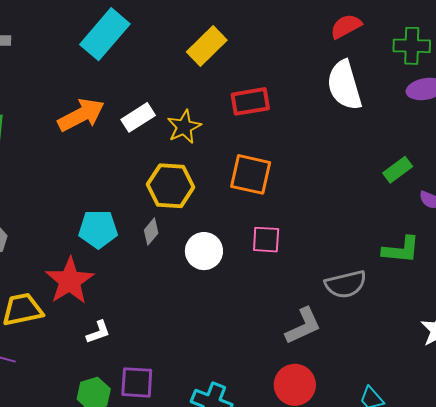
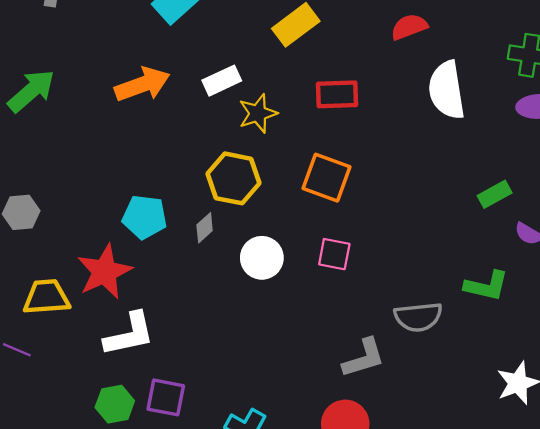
red semicircle: (346, 26) -> (409, 27), moved
white rectangle: (138, 117) -> (222, 81), moved
white L-shape: (98, 332) -> (129, 334), size x1.8

